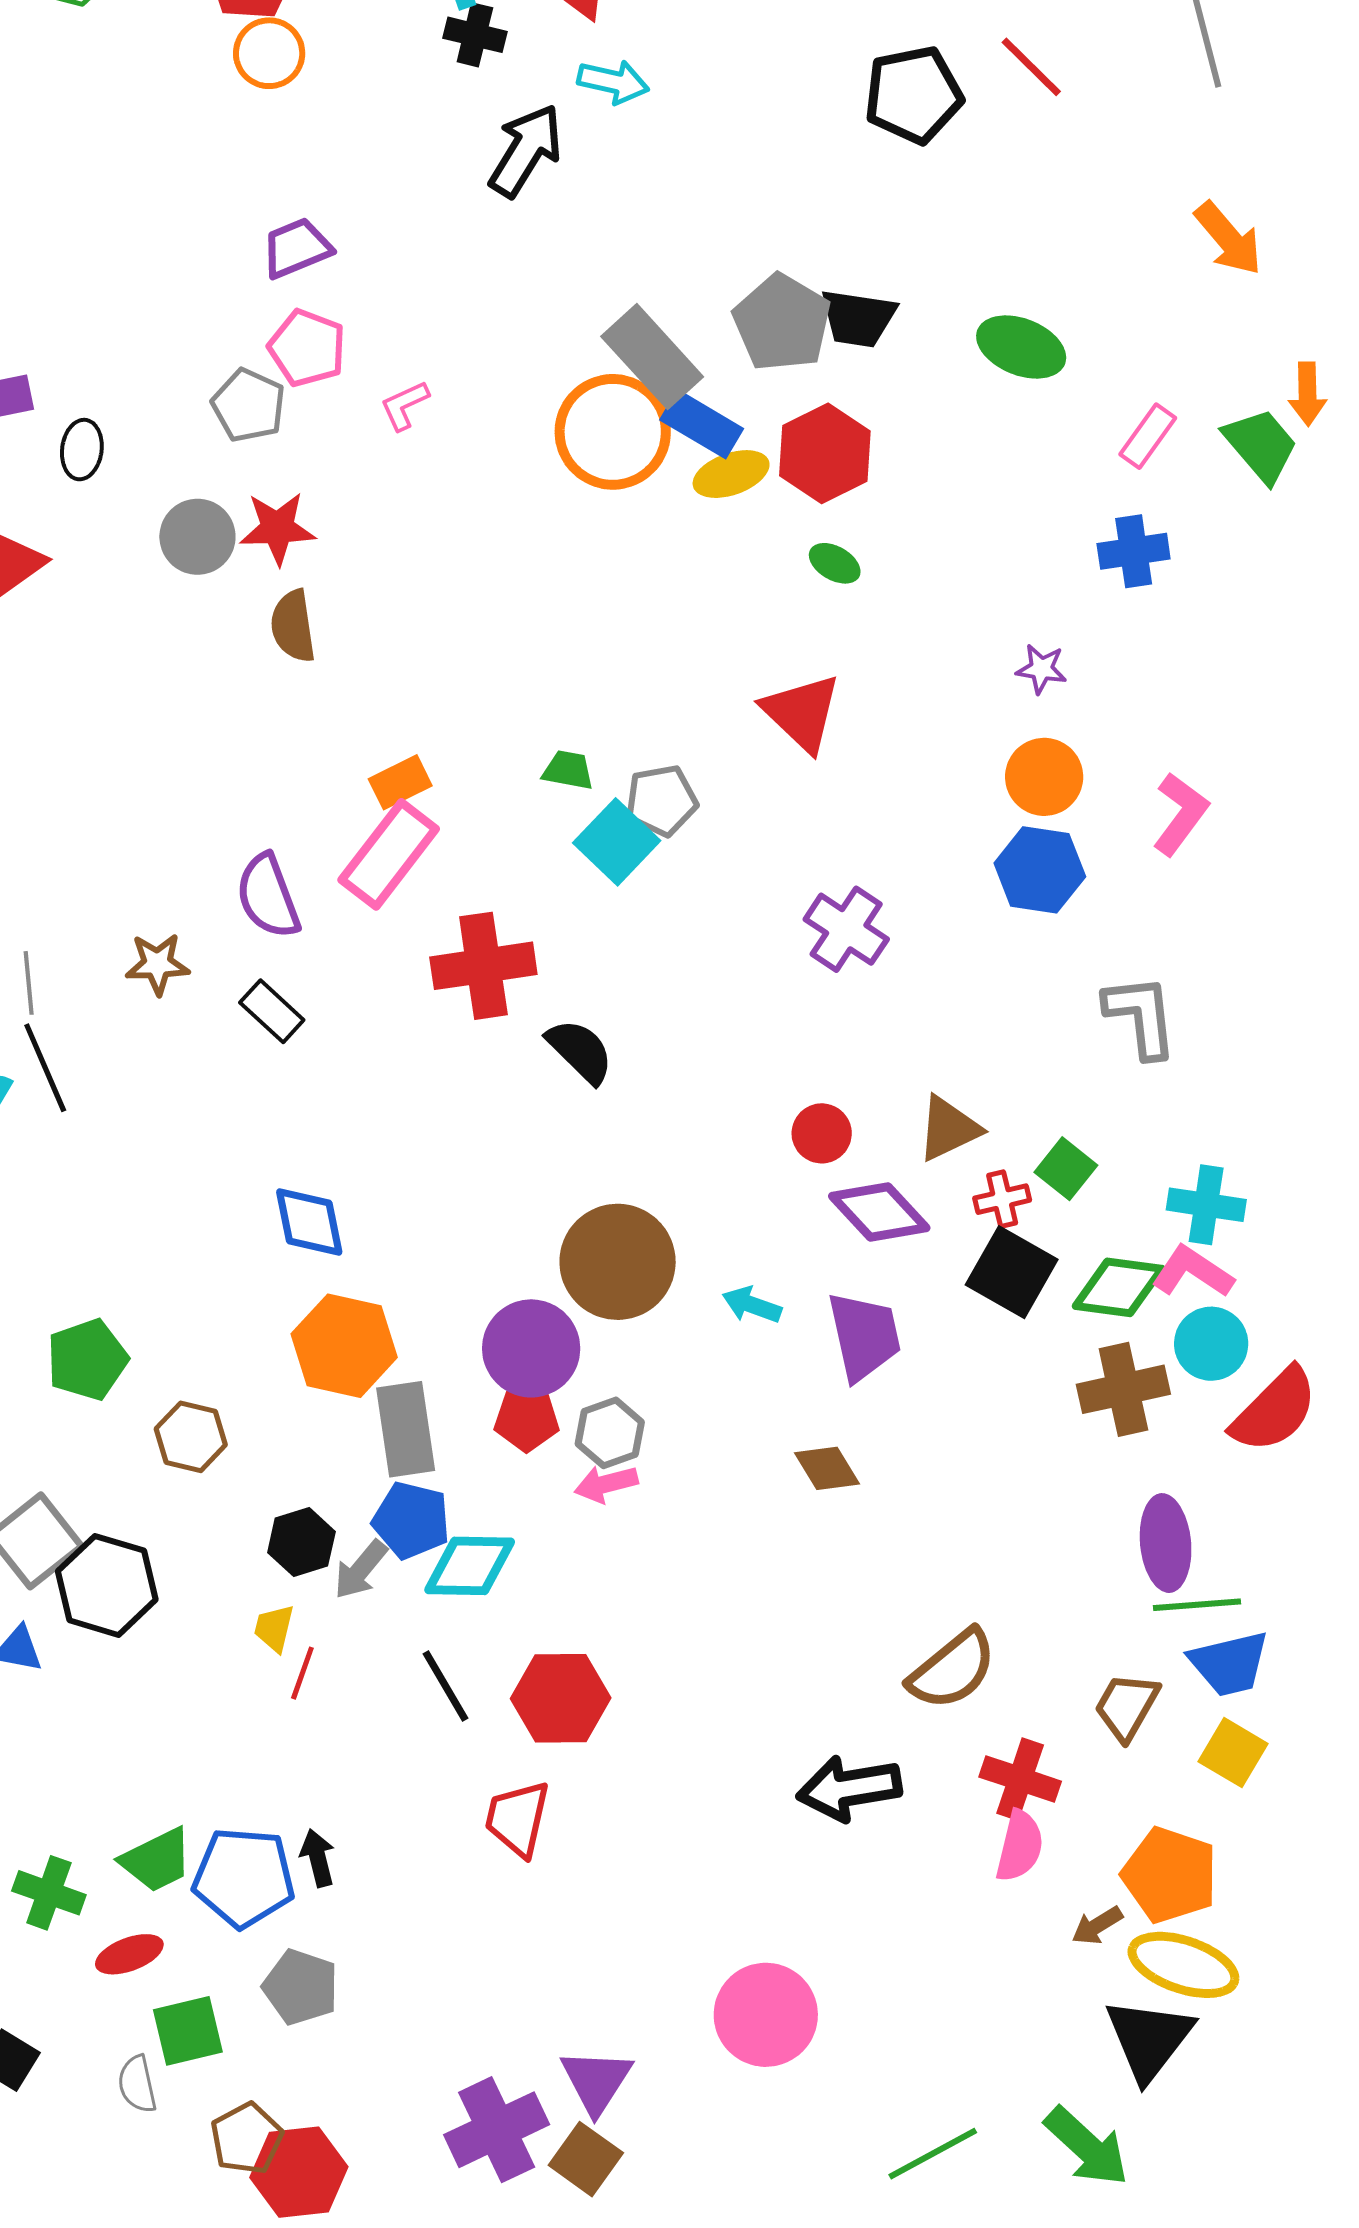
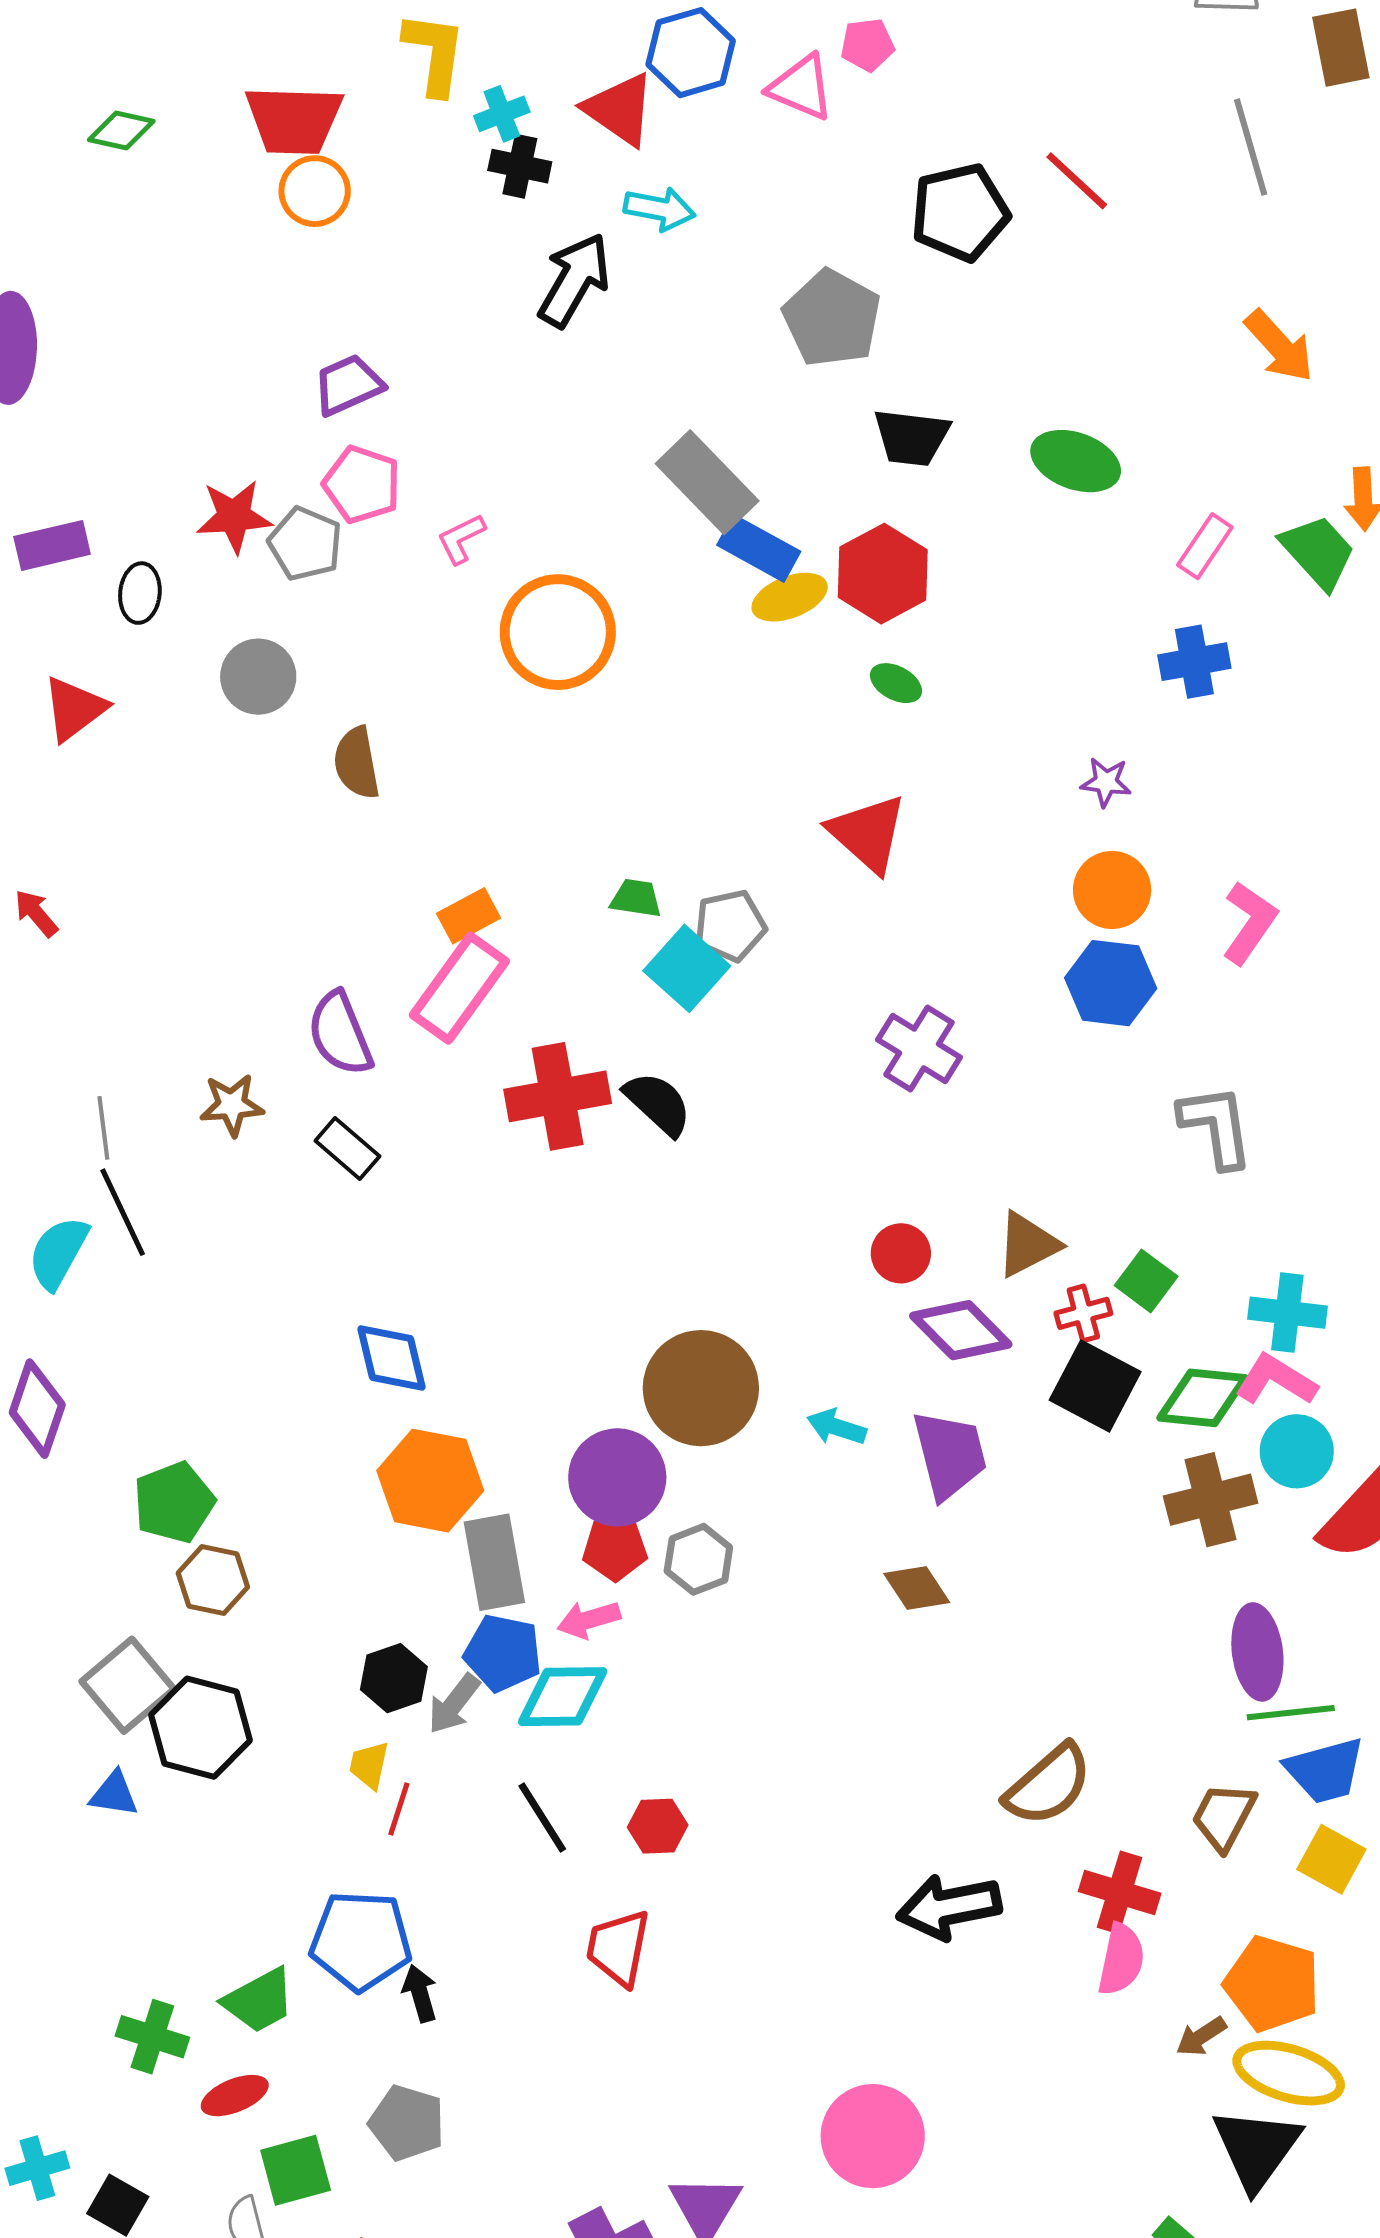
gray pentagon: (782, 323) -> (832, 318), moved
orange circle: (613, 432) -> (558, 632), moved
red star: (277, 528) -> (234, 516), moved
black semicircle: (580, 1051) -> (658, 1104), moved
brown hexagon: (191, 1437) -> (213, 1580), moved
pink arrow: (606, 1484) -> (589, 1620), moved
red hexagon: (561, 1698) -> (658, 1826), size x0.6
blue pentagon: (244, 1877) -> (361, 1941), moved

